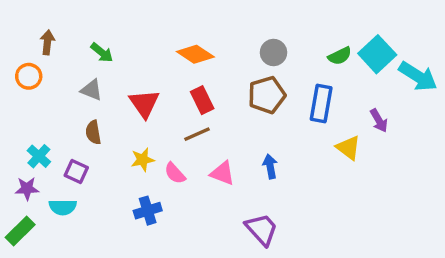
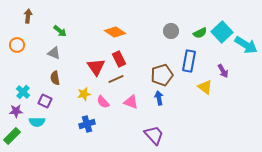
brown arrow: (47, 42) -> (28, 16), moved
gray circle: (274, 52) -> (171, 31), moved
brown pentagon: (267, 95) -> (162, 75), moved
red triangle: (144, 104) -> (96, 67), moved

